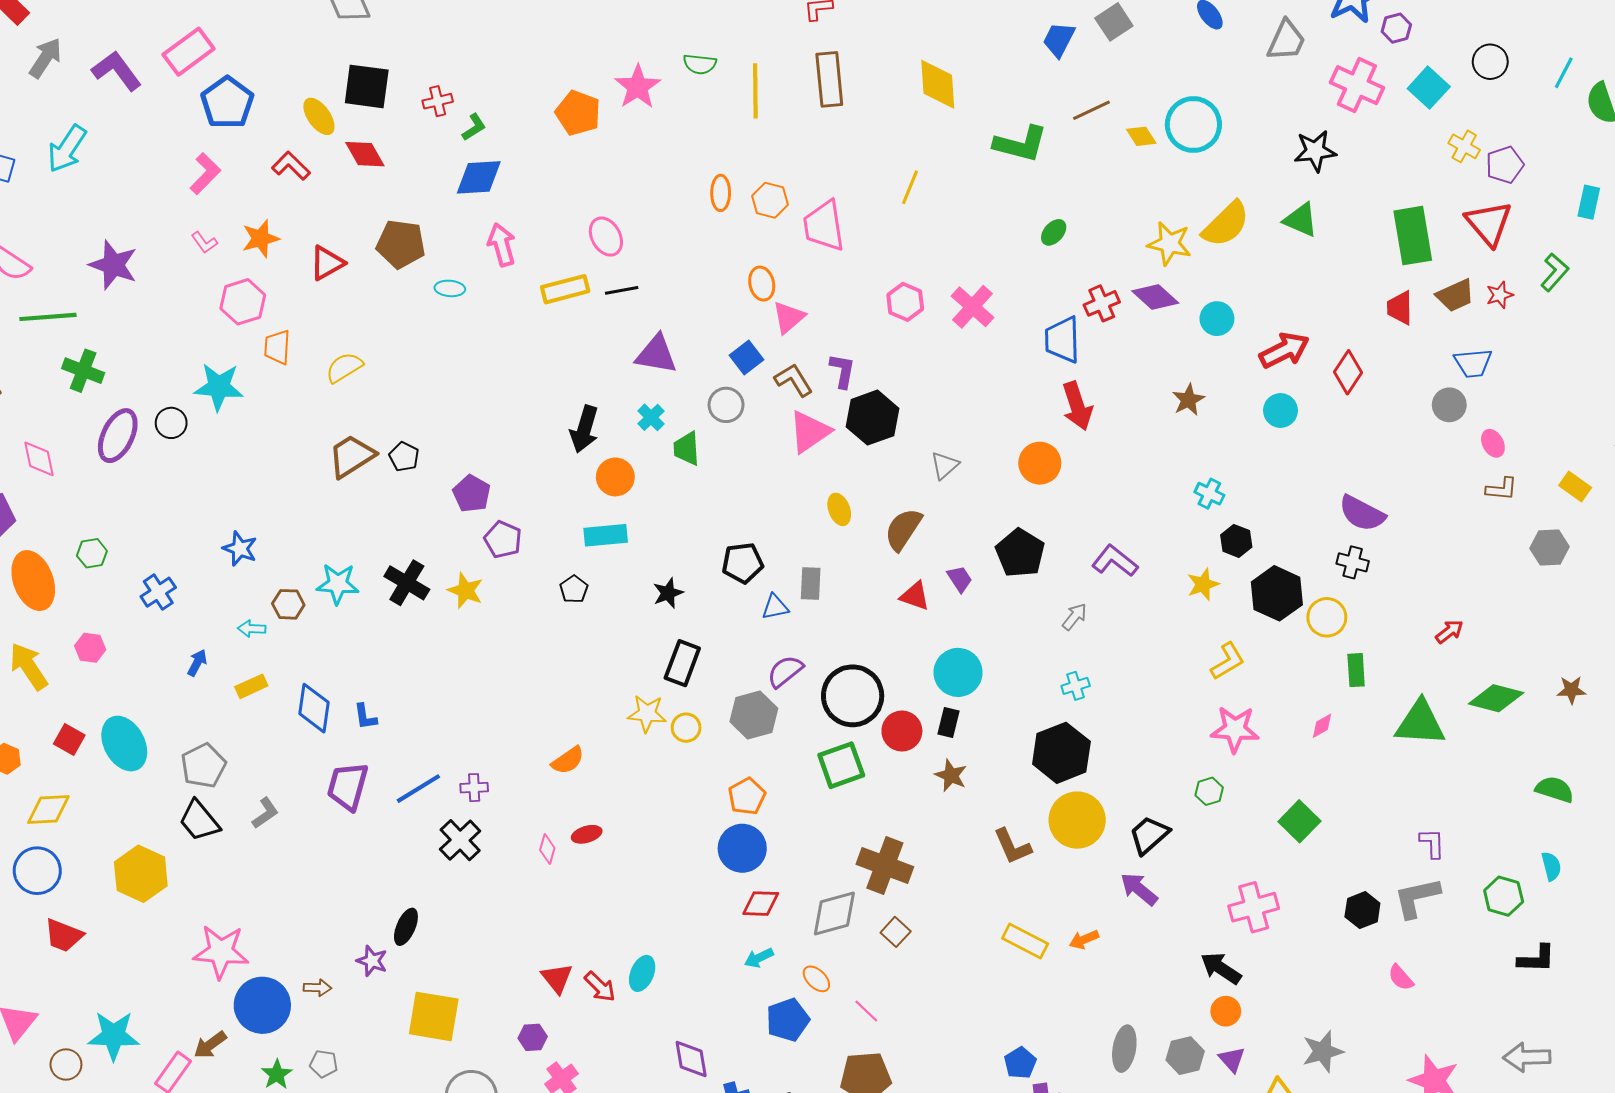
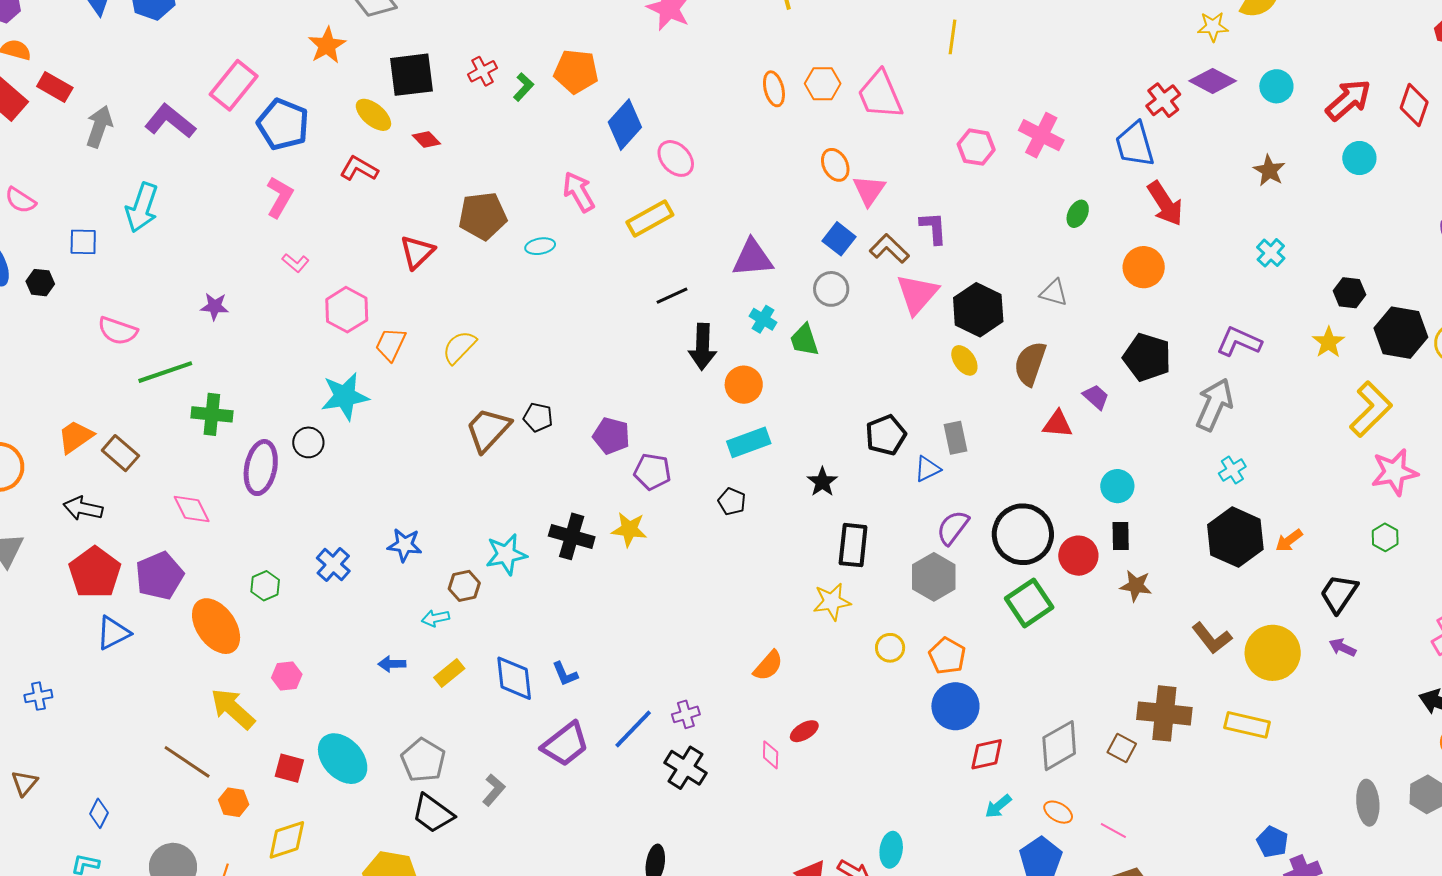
orange pentagon: (578, 113) -> (576, 71), moved
red diamond: (365, 154) -> (426, 139), size x0.7
blue diamond: (479, 177) -> (625, 125), moved, turned -30
green ellipse: (1054, 232) -> (1078, 214), moved
orange star: (261, 239) -> (327, 45), moved
yellow star: (1169, 244) -> (1213, 27), size x0.7
purple star: (113, 265) -> (215, 306), size x0.6
black line: (622, 290) -> (672, 296), moved
orange trapezoid: (277, 347) -> (391, 344), turned 36
black hexagon: (872, 418) -> (978, 310), moved
gray triangle: (945, 465) -> (1054, 293), turned -48
cyan cross: (1209, 494) -> (1271, 253), moved, turned 32
blue cross: (158, 592) -> (333, 565), moved
gray arrow: (1075, 617) -> (1214, 405), size x1.8
yellow L-shape: (1228, 661) -> (1371, 409), size x1.4
blue arrow: (197, 663) -> (392, 664), turned -104
cyan circle: (958, 672) -> (1117, 486), size x0.7
yellow circle: (686, 728) -> (890, 648), moved
purple trapezoid: (348, 786) -> (565, 744), turned -129
yellow circle: (1077, 820) -> (1273, 653), moved
brown cross: (885, 865) -> (1164, 713), moved
purple arrow: (1139, 889) -> (1342, 647), size x0.7
orange arrow: (1084, 940) -> (1289, 540), moved

